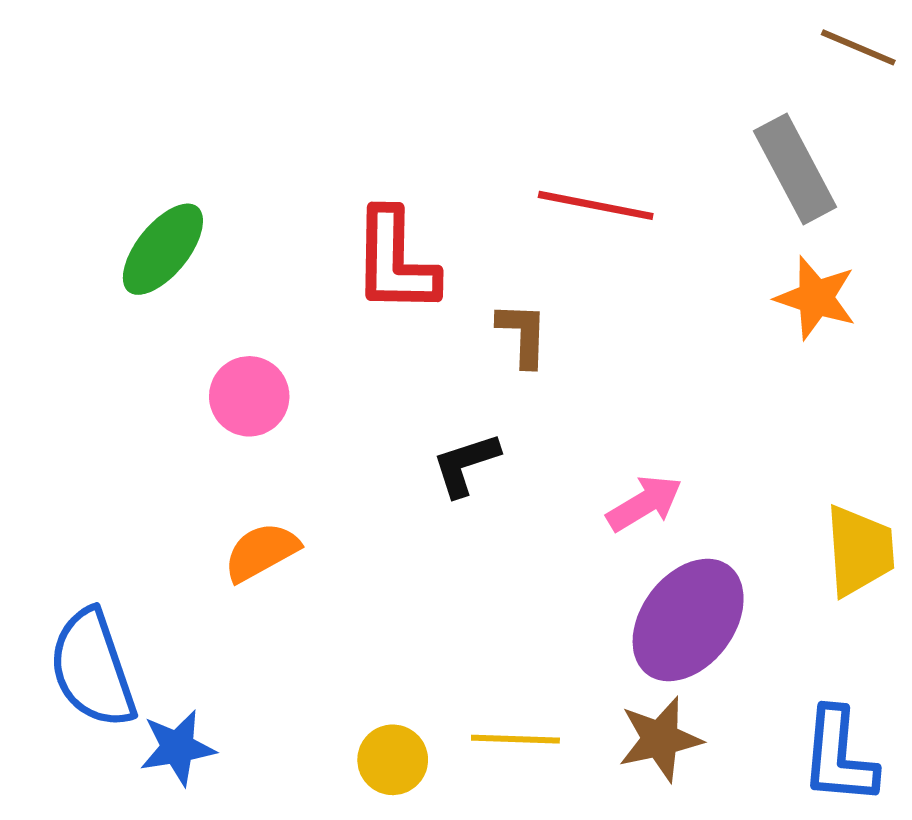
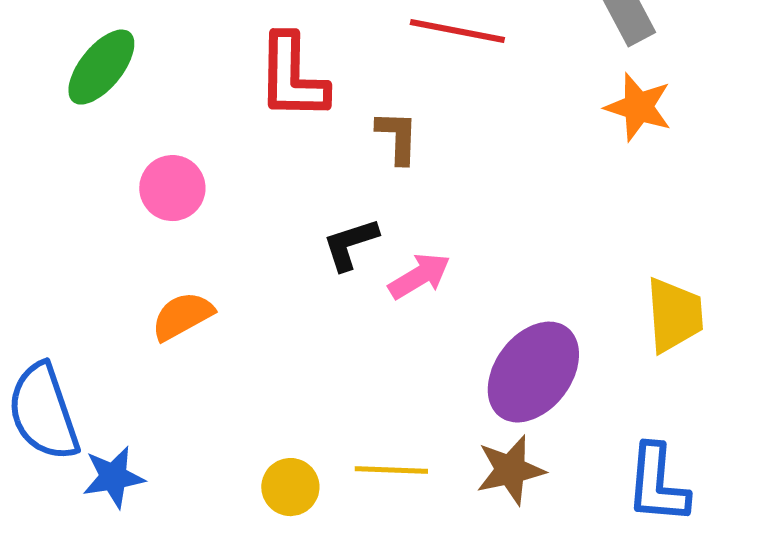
pink arrow: (644, 503) -> (419, 276), moved

